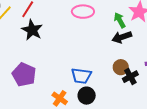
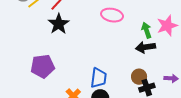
purple pentagon: (24, 75) -> (43, 66), turned 30
blue trapezoid: (81, 76) -> (99, 78), turned -100

